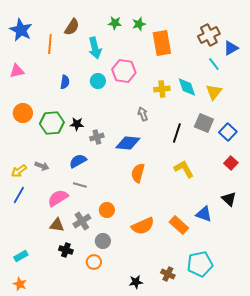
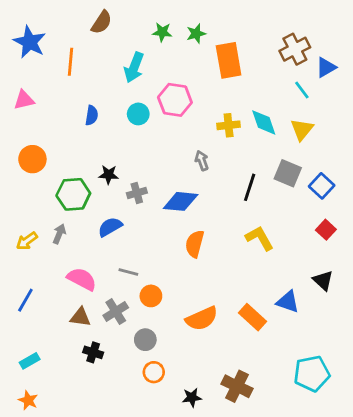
brown semicircle: (72, 27) -> (102, 22), moved
cyan arrow: (95, 48) -> (134, 67), turned 35
green hexagon: (52, 123) -> (73, 194), moved
gray arrow: (42, 166) -> (59, 234), turned -88
gray line: (80, 185) -> (128, 272), moved
blue line: (19, 195) -> (25, 300), moved
pink semicircle: (58, 198) -> (82, 279), turned 60
orange circle: (94, 262) -> (154, 372), moved
cyan pentagon: (200, 264) -> (312, 374), moved
brown cross: (168, 274) -> (237, 386), size x1.5

